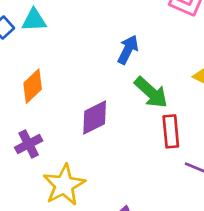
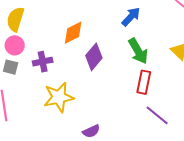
orange diamond: (33, 86) -> (73, 33), moved
purple diamond: (95, 117) -> (94, 57), turned -40

